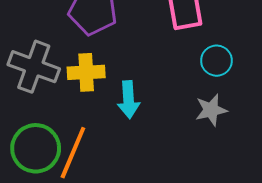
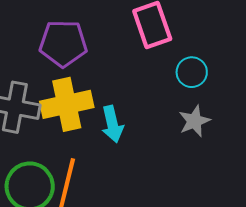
yellow cross: (86, 72) -> (67, 104), size x1.4

